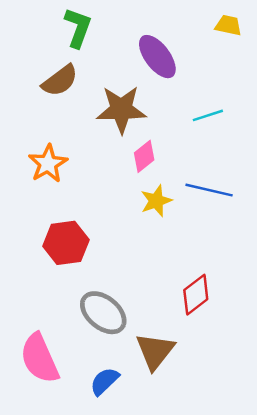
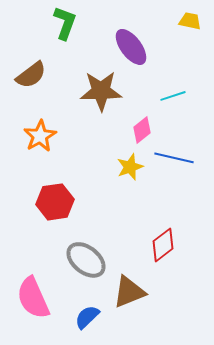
brown semicircle: (60, 81) -> (31, 75), moved
pink diamond: (144, 156) -> (142, 130), moved
brown triangle: (155, 351) -> (129, 292), turned 30

